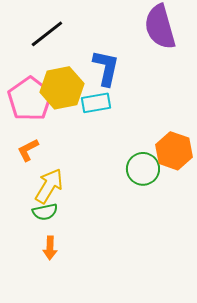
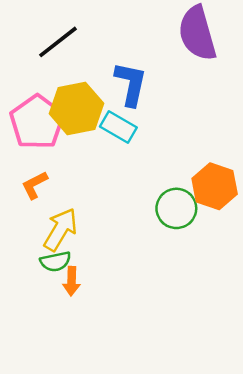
cyan rectangle: (96, 103) -> (118, 127), turned 40
orange arrow: (50, 248) -> (72, 281), moved

